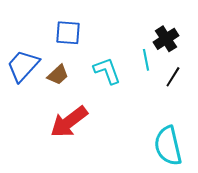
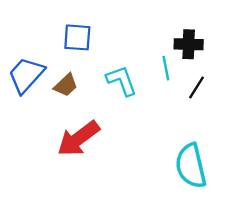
black cross: (166, 39) -> (189, 44), turned 35

